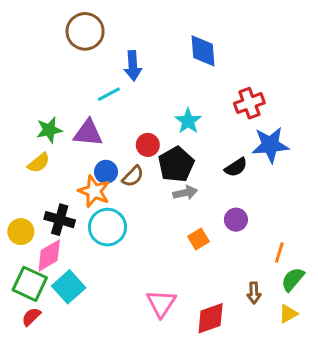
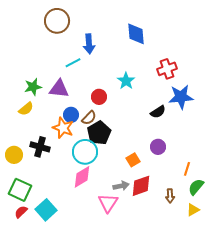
black pentagon: (176, 164) -> (99, 133), moved
gray arrow: (185, 193) -> (121, 186), moved
cyan circle: (107, 227) -> (85, 152), moved
pink diamond: (49, 255) -> (82, 177), moved
cyan square: (69, 287) -> (46, 210), moved
red diamond: (211, 318) -> (141, 186), moved

